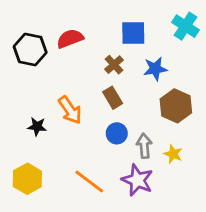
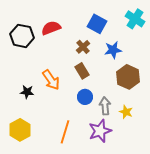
blue square: (133, 33) -> (97, 24), turned 30
purple star: (137, 180) -> (100, 131), turned 30
orange line: (89, 182) -> (65, 132), turned 70

